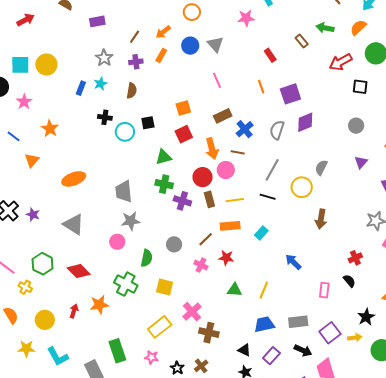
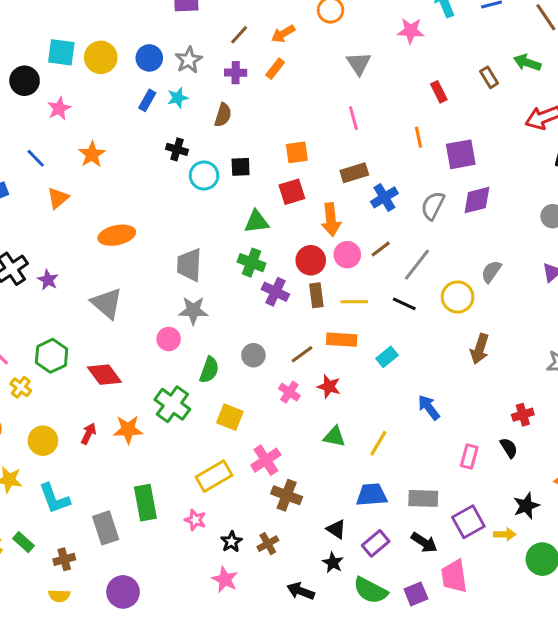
blue circle: (190, 46) -> (149, 58), moved
brown line: (238, 152) -> (381, 249), moved, turned -56

